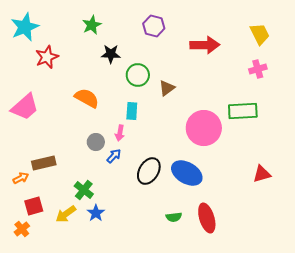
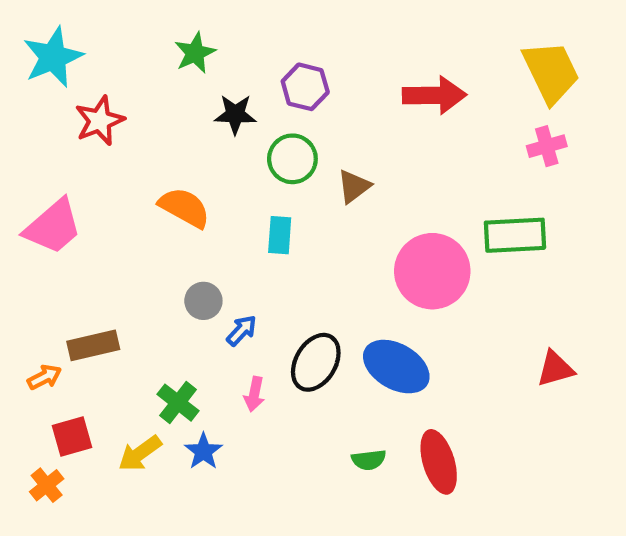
purple hexagon: (154, 26) -> (305, 87), moved
yellow trapezoid: (260, 34) -> (551, 72), size x1.4
pink arrow: (120, 133) -> (254, 394), moved

